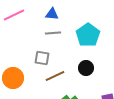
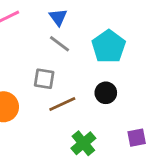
blue triangle: (52, 14) -> (58, 17), turned 48
gray line: (53, 33) -> (60, 44), turned 42

